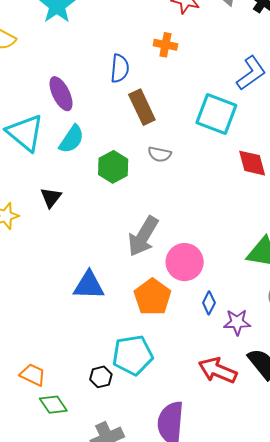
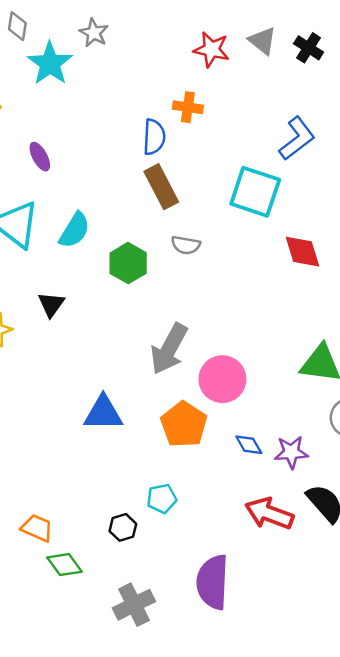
blue semicircle: (120, 68) -> (154, 137), moved
purple ellipse: (61, 94) -> (40, 157), moved, size x0.7
blue diamond: (209, 303) -> (249, 445), moved, turned -55
cyan pentagon: (133, 355) -> (162, 499), size x0.6

